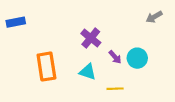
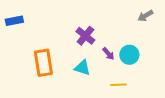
yellow line: (115, 89) -> (118, 85), moved

